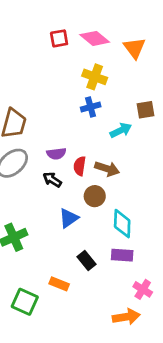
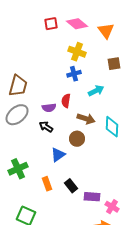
brown square: (145, 110) -> (114, 64), moved
red semicircle: (80, 166) -> (66, 101), moved
cyan diamond: (122, 224) -> (112, 127), moved
purple rectangle: (122, 255) -> (92, 197), moved
orange rectangle: (59, 284) -> (47, 184), moved, turned 48

